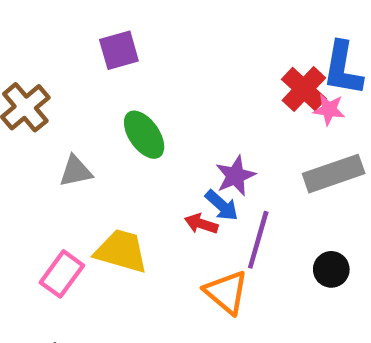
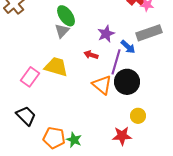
gray triangle: (76, 171) -> (62, 31), moved, turned -35
blue arrow: (222, 205) -> (128, 47), moved
black circle: (331, 269) -> (127, 82), moved, size x1.6

